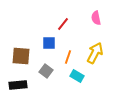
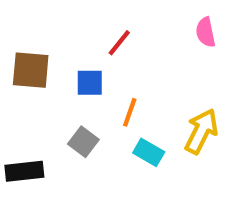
pink semicircle: (96, 18) -> (206, 32), moved
yellow arrow: (95, 53) -> (201, 131), moved
brown square: (21, 56) -> (31, 70), moved

